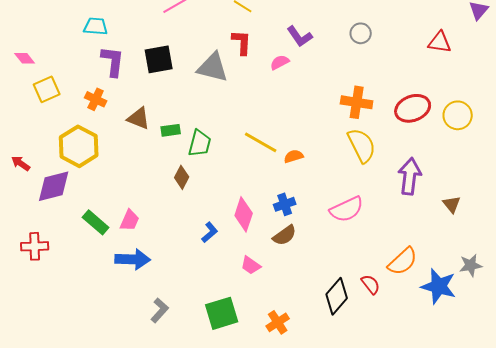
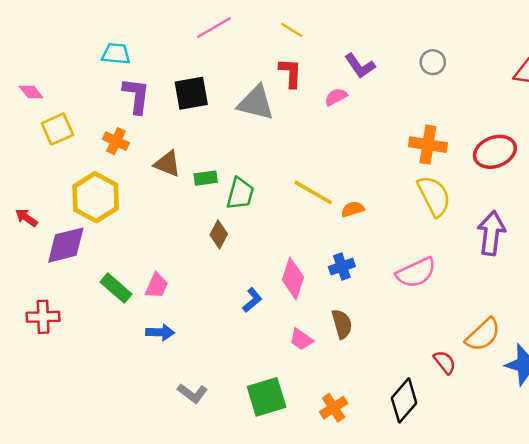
brown semicircle: (285, 235) -> (342, 324), moved, turned -70
blue arrow: (133, 259) -> (160, 332), size x0.7
black diamond: (337, 296) -> (404, 400), moved
gray L-shape: (160, 310) -> (192, 393), turned 85

